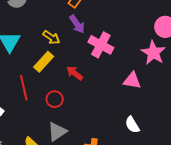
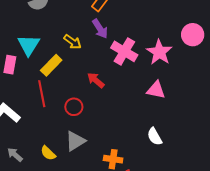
pink star: (153, 53) -> (159, 52), moved
yellow rectangle: (44, 62) -> (51, 65), moved

